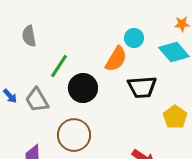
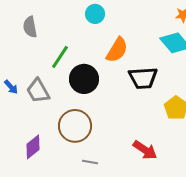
cyan circle: (134, 38) -> (95, 14), moved

